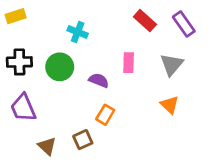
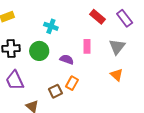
brown square: (83, 140) -> (55, 91), moved

